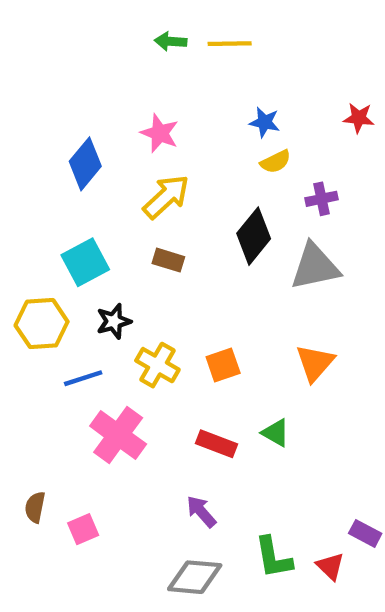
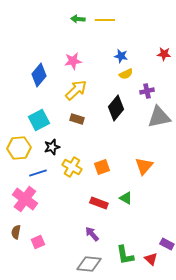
pink star: (160, 133) -> (73, 61), turned -30
gray triangle: (315, 267) -> (159, 117), moved
pink cross: (118, 435) -> (25, 199), moved

